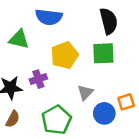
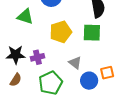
purple cross: (38, 79) -> (37, 57), moved
gray triangle: (85, 92) -> (75, 63), turned -40

